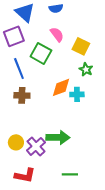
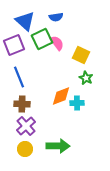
green square: (41, 53) -> (42, 39), moved, turned 35
yellow circle: (16, 142) -> (25, 149), moved
purple cross: (36, 146) -> (26, 126), moved

